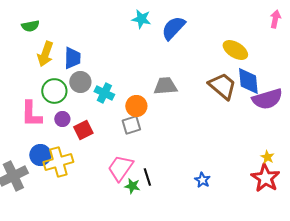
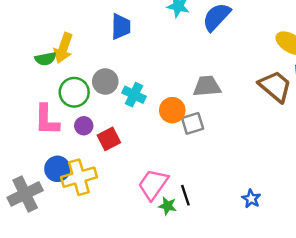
green semicircle: (30, 26) -> (45, 59), moved
blue trapezoid: (72, 58) -> (121, 26), moved
gray square: (131, 125) -> (193, 123), moved

